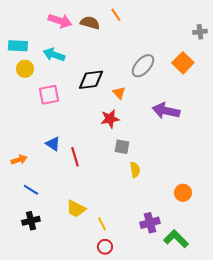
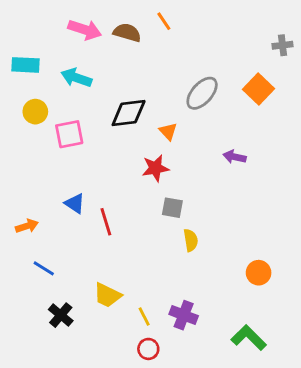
yellow circle: (25, 69) -> (35, 112), moved
purple arrow: (166, 111) -> (235, 157), size x0.6
black cross: (31, 221) -> (61, 315), moved, turned -36
purple cross: (150, 223) -> (184, 315), moved, turned 36

